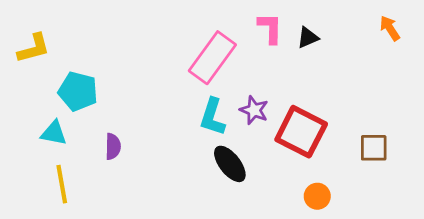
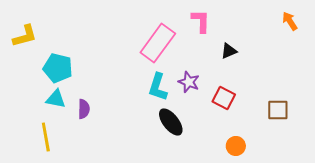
black triangle: (308, 38) -> (229, 51), moved
red square: (301, 132) -> (224, 98), size x0.6
cyan triangle: (54, 133) -> (56, 99), moved

